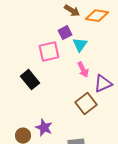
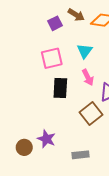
purple square: (65, 33) -> (55, 23), moved
black rectangle: (30, 80) -> (60, 88), moved, turned 42

